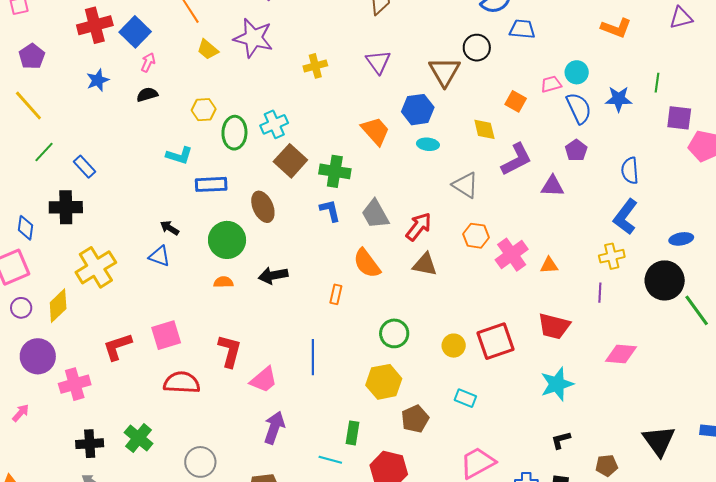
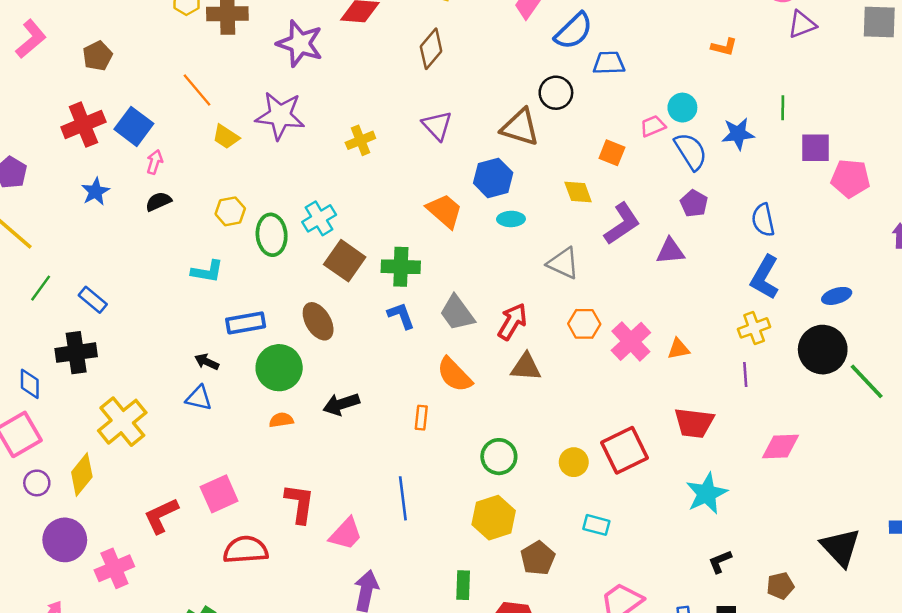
orange L-shape: (616, 28) -> (724, 47), size x0.7
brown triangle: (445, 72) -> (520, 127), turned -36
blue rectangle: (211, 184) -> (246, 323), moved

